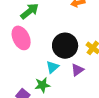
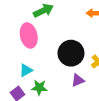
cyan triangle: (52, 67) -> (26, 70), moved

